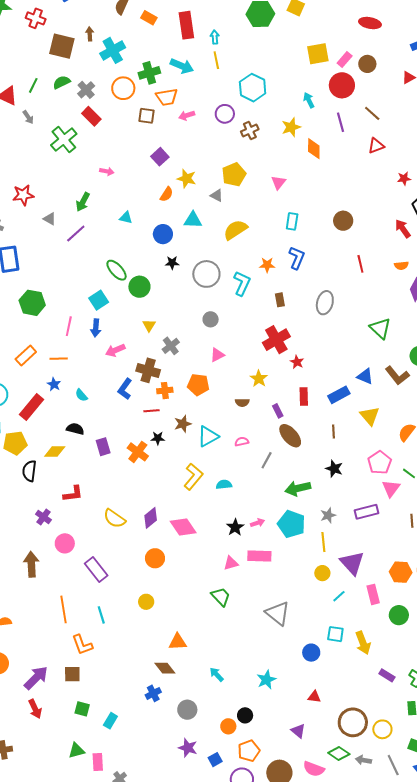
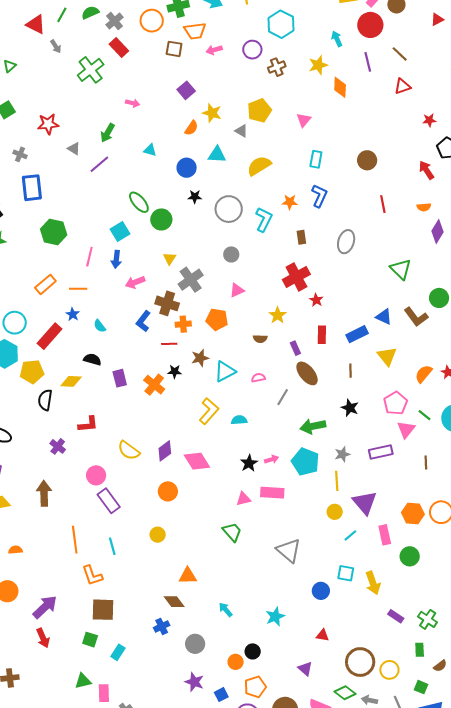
gray cross: (171, 346) -> (191, 280), size x1.4
pink circle: (65, 543) -> (96, 475), moved
brown square: (72, 674) -> (103, 610), moved, size x1.4

